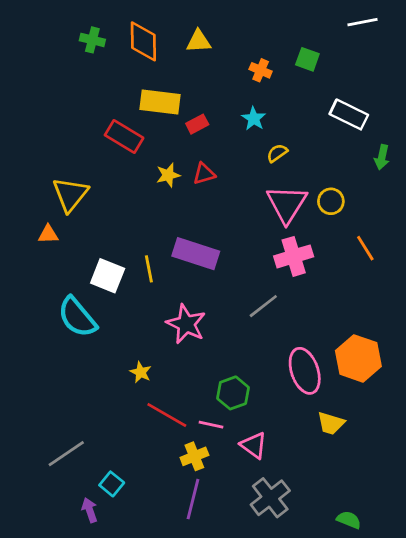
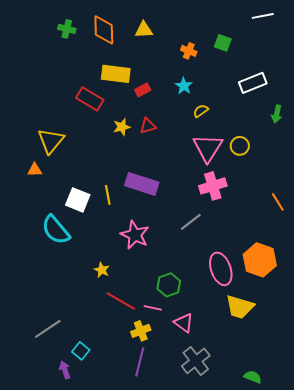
white rectangle: (349, 114) -> (253, 83), turned -48
orange line: (365, 248) -> (278, 202), moved
yellow trapezoid: (331, 423) -> (240, 307), size x1.4

